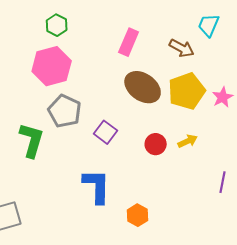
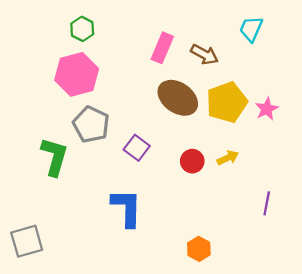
brown arrow: (182, 48) -> (204, 54), moved
orange hexagon: (138, 215) -> (199, 249), moved

